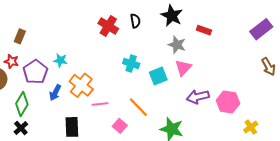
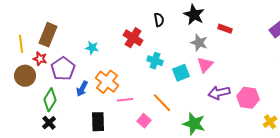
red cross: (108, 26) -> (133, 38), moved
brown rectangle: (20, 36) -> (48, 35), size x1.6
cyan star: (60, 60) -> (92, 48), moved

